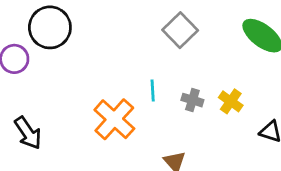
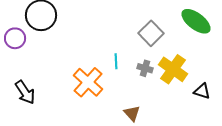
gray square: (180, 30) -> (151, 33), moved
yellow cross: (231, 101) -> (173, 69), size x1.6

